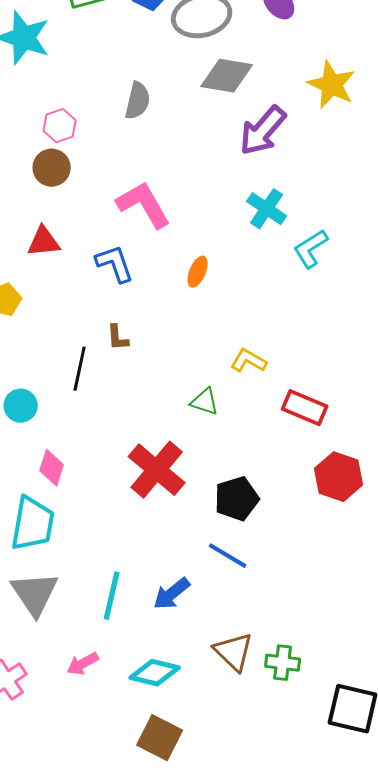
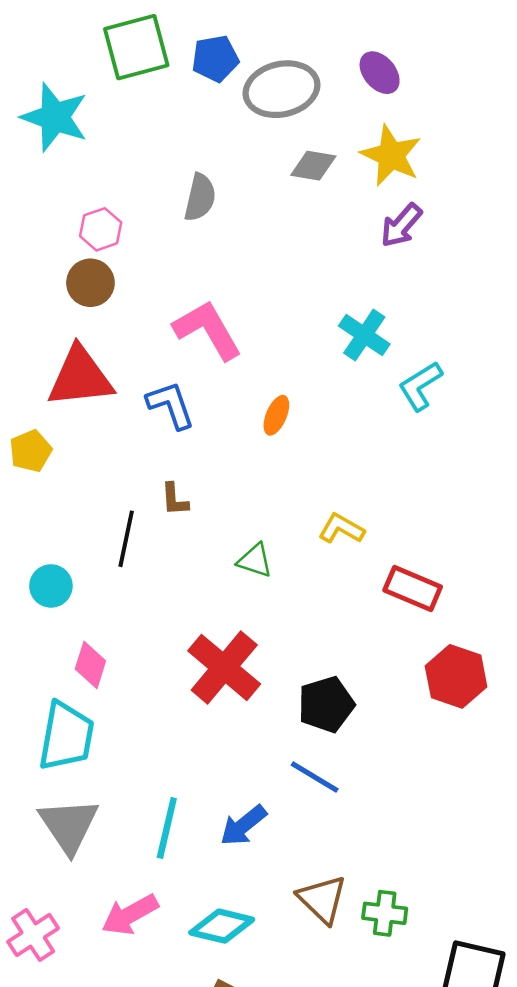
gray diamond: (227, 76) -> (313, 166), size x0.7
yellow star: (332, 85) -> (391, 155), moved
purple arrow: (263, 131) -> (401, 225), moved, size x0.7
red triangle: (44, 242) -> (80, 377), size x1.6
green triangle: (205, 402) -> (255, 560), moved
pink arrow: (83, 664) -> (130, 915), size x1.4

